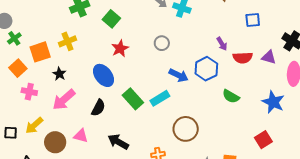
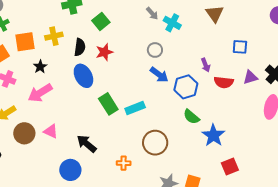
gray circle: (162, 43) -> (155, 50), moved
purple triangle: (269, 57) -> (250, 77), moved, turned -42
blue arrow: (179, 75) -> (159, 75), moved
green semicircle: (231, 96) -> (191, 117), moved
blue star: (273, 102) -> (213, 135), moved
black semicircle: (98, 108) -> (80, 47), moved, turned -30

